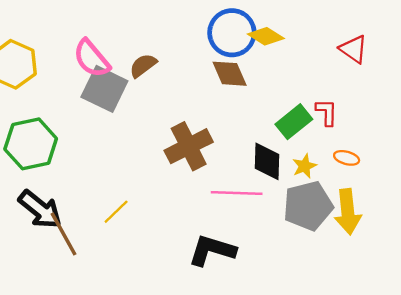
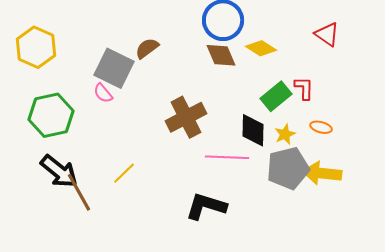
yellow diamond: (266, 36) -> (261, 48), moved
pink semicircle: (92, 58) -> (103, 93), moved, size x0.6
yellow arrow: (348, 212) -> (322, 173), turned 102

